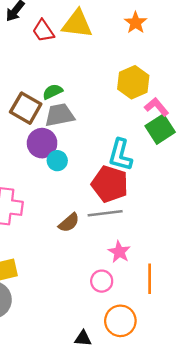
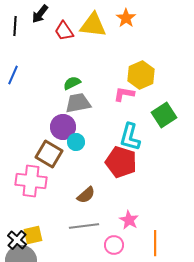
orange star: (136, 23) -> (126, 18), moved
pink L-shape: (157, 107) -> (124, 94), moved, turned -40
brown square: (26, 108) -> (49, 154), moved
gray line: (105, 213) -> (84, 226), moved

